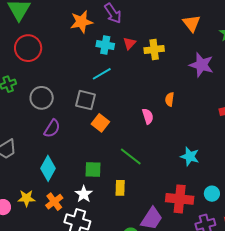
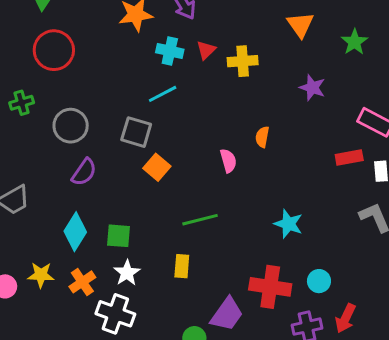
purple star: (201, 65) -> (312, 88), size x0.7
green line: (131, 156) -> (200, 220), turned -55
green square: (93, 170) -> (119, 236), moved

